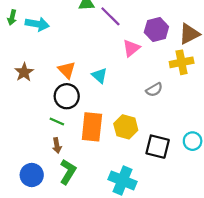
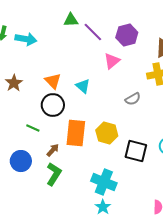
purple hexagon: (156, 30) -> (127, 35), moved
green line: (57, 121) -> (33, 128), moved
brown arrow: (57, 145) -> (53, 150), moved, turned -128
blue circle: (32, 175) -> (21, 161), moved

